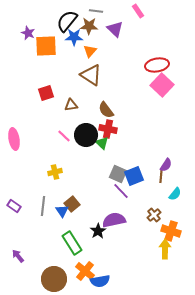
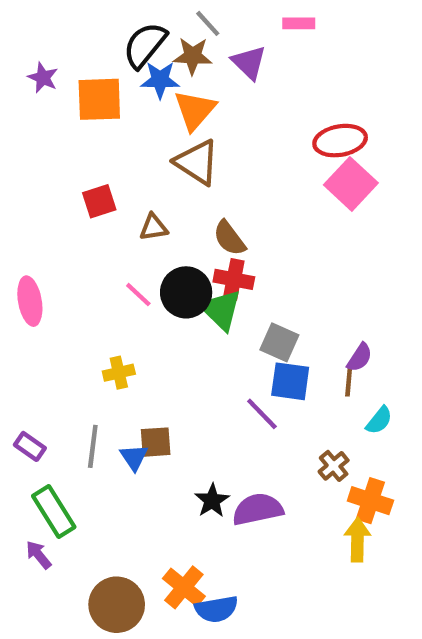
gray line: (96, 11) -> (208, 23), turned 40
pink rectangle: (138, 11) -> (299, 23), turned -56
purple star: (28, 33) -> (43, 78), moved
orange triangle: (90, 51) -> (195, 110), size x1.5
green triangle: (102, 143) -> (221, 310), size x1.5
gray square: (118, 174) -> (279, 342), moved
blue square: (134, 176) -> (290, 381), turned 30
brown square: (72, 204) -> (156, 442), turned 35
purple semicircle: (114, 220) -> (258, 509), moved
green rectangle: (72, 243) -> (54, 511), moved

